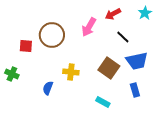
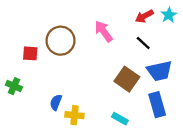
red arrow: (113, 14) -> (144, 16), moved
pink arrow: (89, 27) -> (104, 31), turned 114
yellow cross: (71, 72) -> (74, 115), moved
blue rectangle: (135, 90) -> (157, 105), size x1.5

